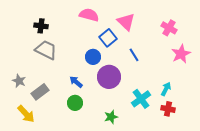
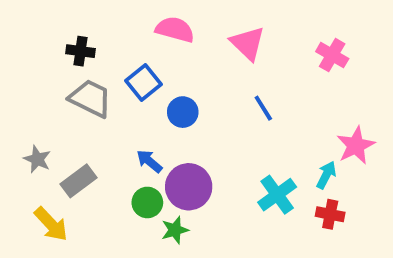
blue square: (108, 38) -> (143, 83), moved
pink star: (181, 54) -> (356, 145), moved
purple circle: (109, 77) -> (189, 187), moved
green star: (111, 117) -> (175, 230), moved

